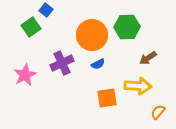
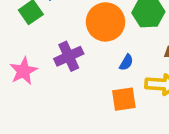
blue semicircle: (98, 64) -> (126, 62), moved, turned -32

